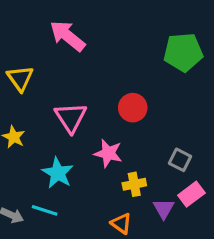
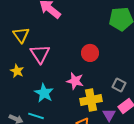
pink triangle: (71, 117) -> (40, 54), moved
yellow cross: (134, 184) -> (91, 100), size x1.5

